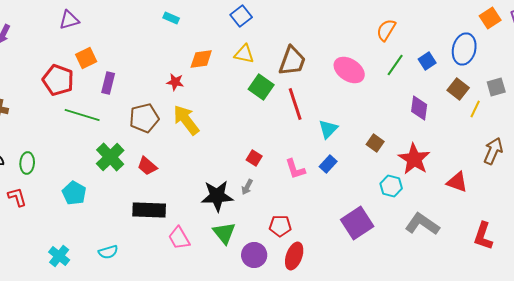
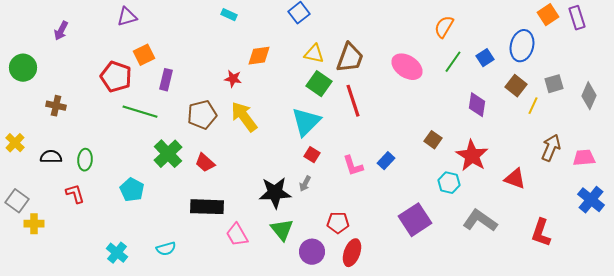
yellow triangle: (244, 54) -> (314, 54), moved
cyan triangle: (328, 129) -> (306, 122), moved, size x1.5

